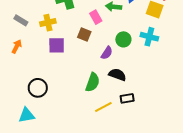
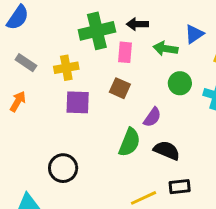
pink rectangle: (96, 17) -> (125, 52), moved, turned 32
green circle: (123, 39) -> (180, 83), moved
green semicircle: (93, 82) -> (129, 142), moved
black circle: (38, 88) -> (63, 168), moved

